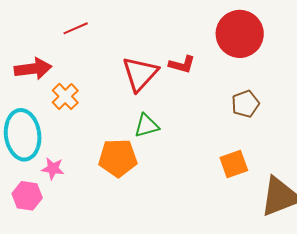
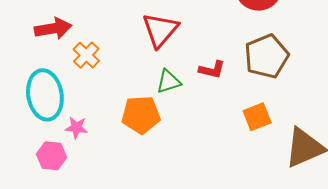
red L-shape: (182, 64) -> (212, 70), moved
brown pentagon: (245, 104) -> (266, 56), size x1.6

